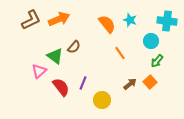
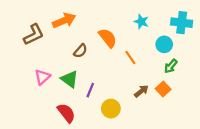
brown L-shape: (31, 20) -> (34, 35), moved
orange semicircle: (107, 24) -> (108, 38), moved
green triangle: (55, 56) -> (70, 79), moved
red semicircle: (61, 87) -> (66, 113), moved

